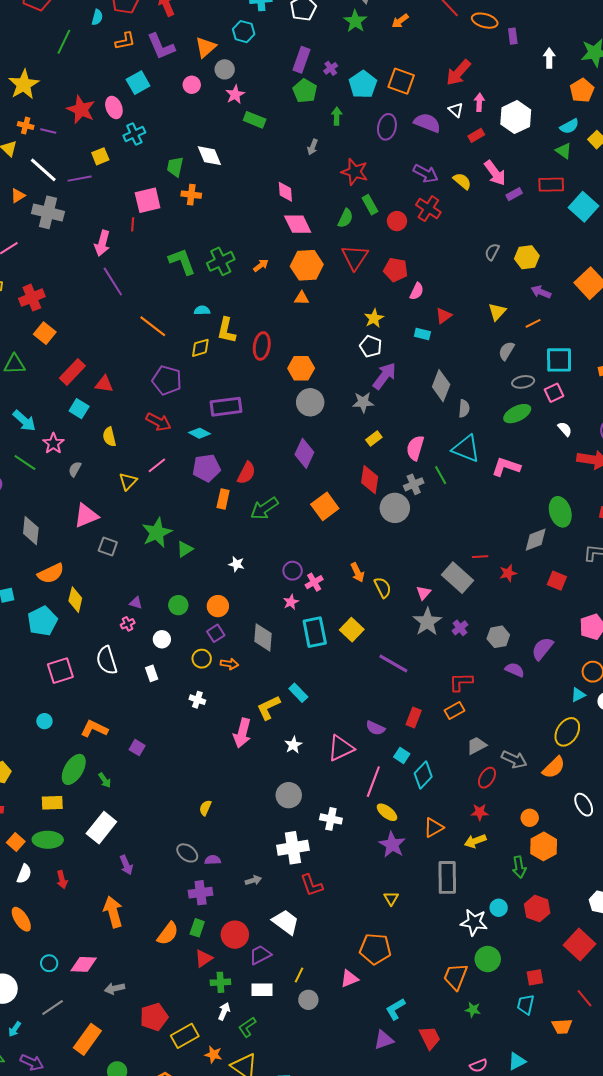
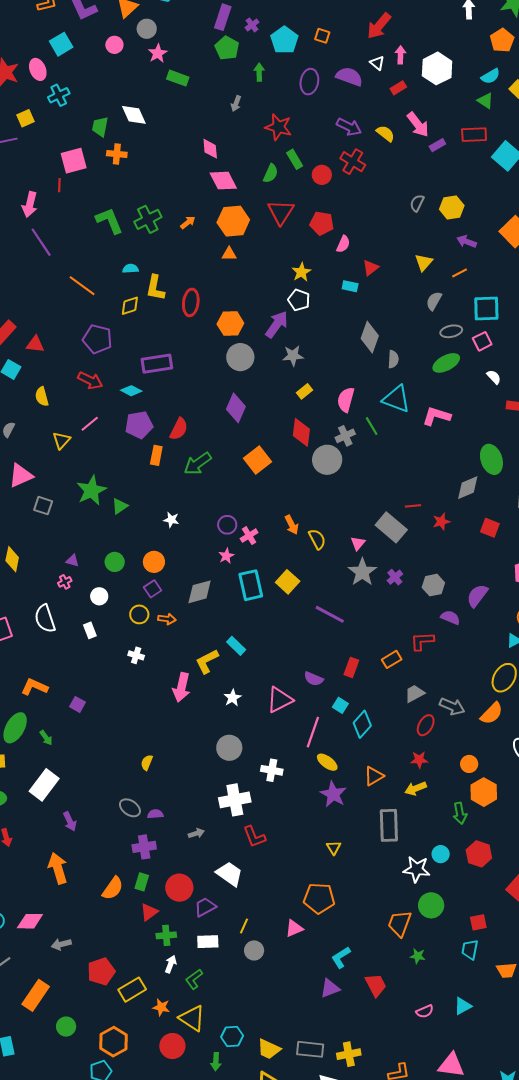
orange square: (401, 81) -> (322, 36), size x0.6
purple arrow: (384, 376) -> (277, 324), moved
gray diamond: (263, 637) -> (200, 592), turned 72
red L-shape: (461, 682) -> (422, 641), moved

